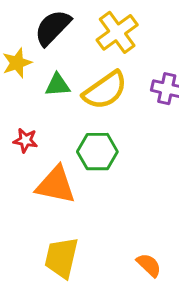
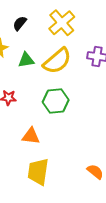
black semicircle: (53, 28) -> (20, 23), size x0.6
orange triangle: (56, 185) -> (31, 136), moved, size x0.7

